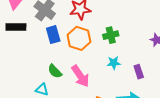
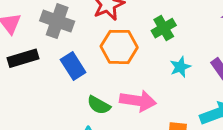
blue rectangle: (53, 35) -> (73, 66), moved
pink arrow: (80, 76) -> (138, 101), turned -30

